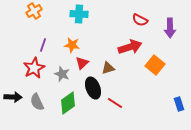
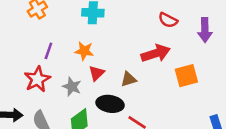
orange square: (155, 65) -> (186, 76), turned 36
black ellipse: (93, 88) -> (110, 104), turned -60

